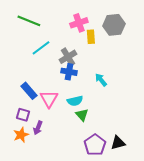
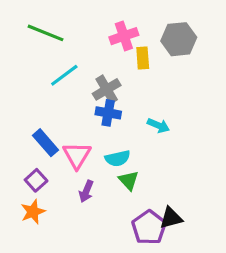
cyan arrow: (101, 80) -> (158, 125), turned 152
purple square: (23, 115) -> (36, 180), turned 32
purple arrow: (38, 128) -> (86, 191), moved
black triangle: (118, 143) -> (171, 218), moved

